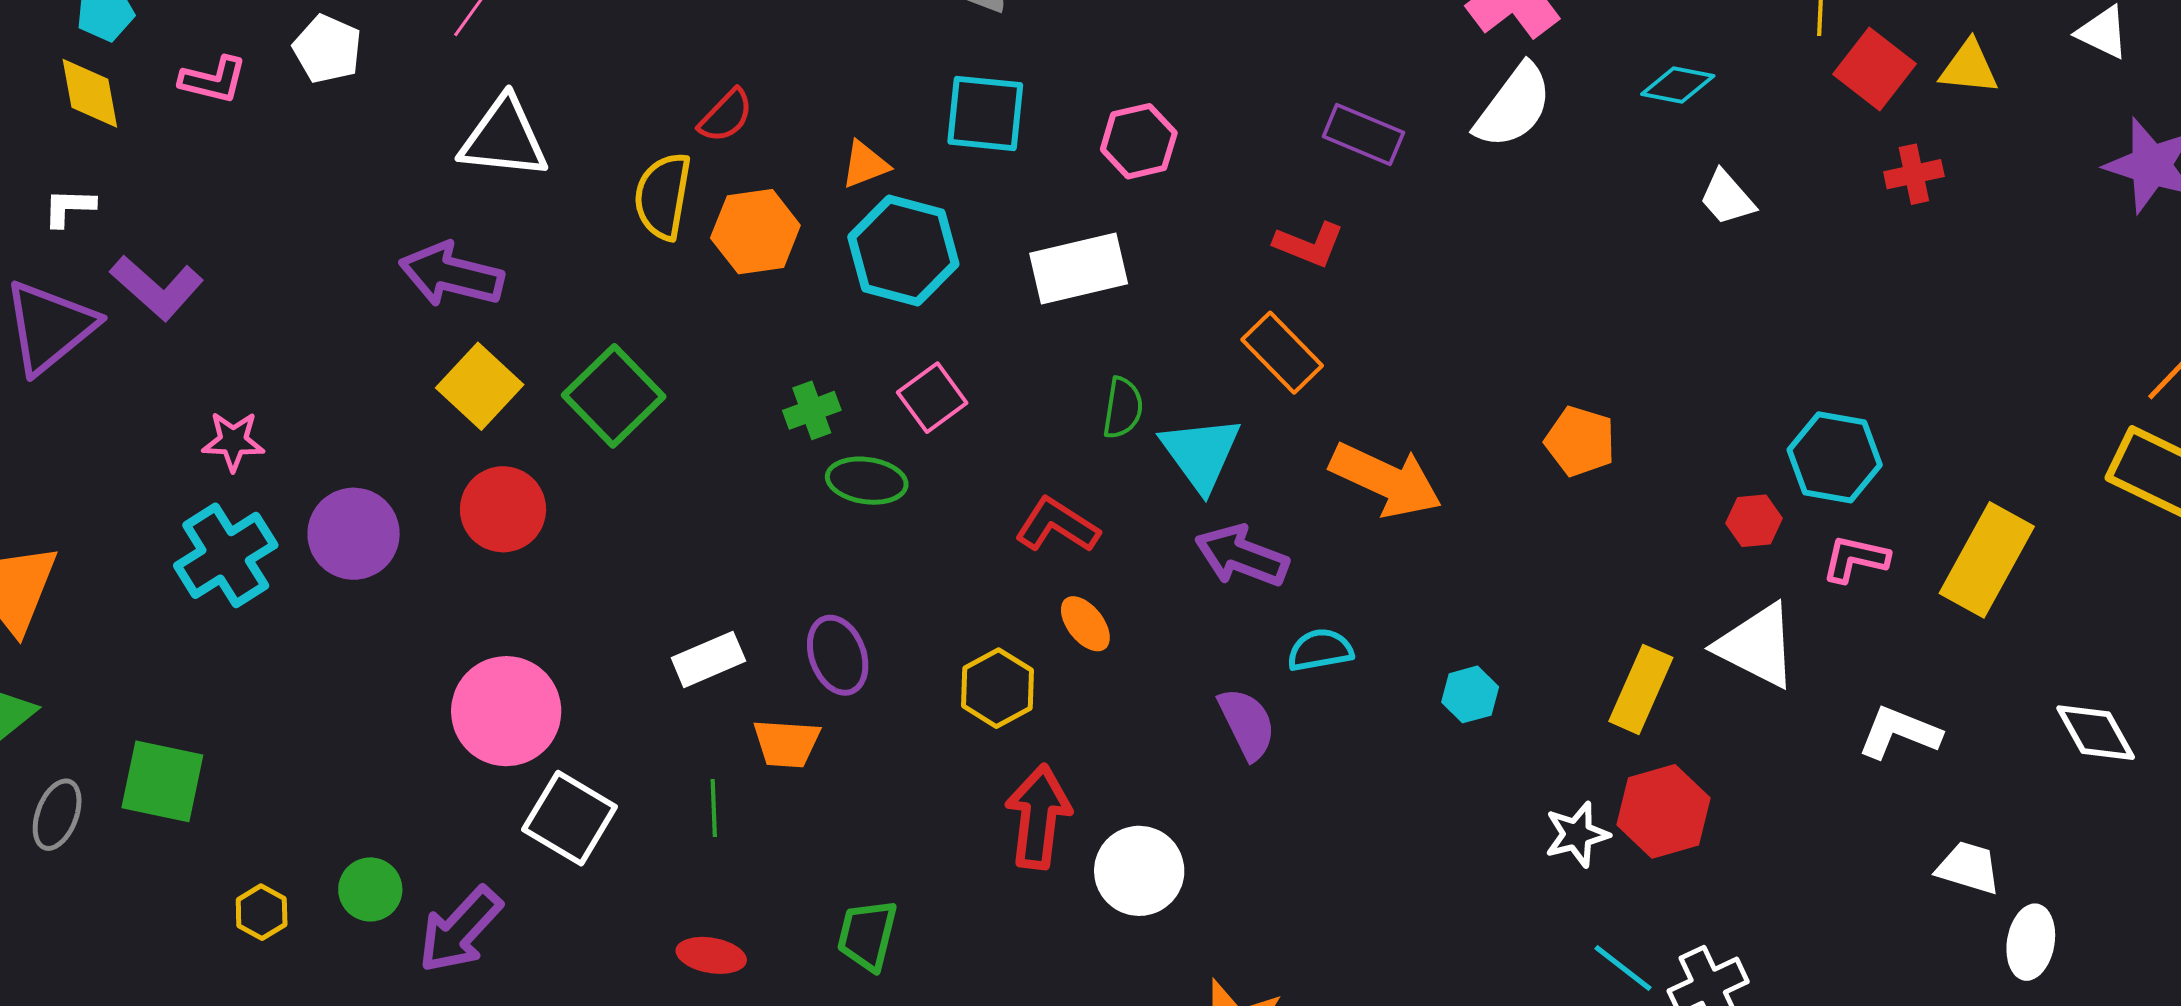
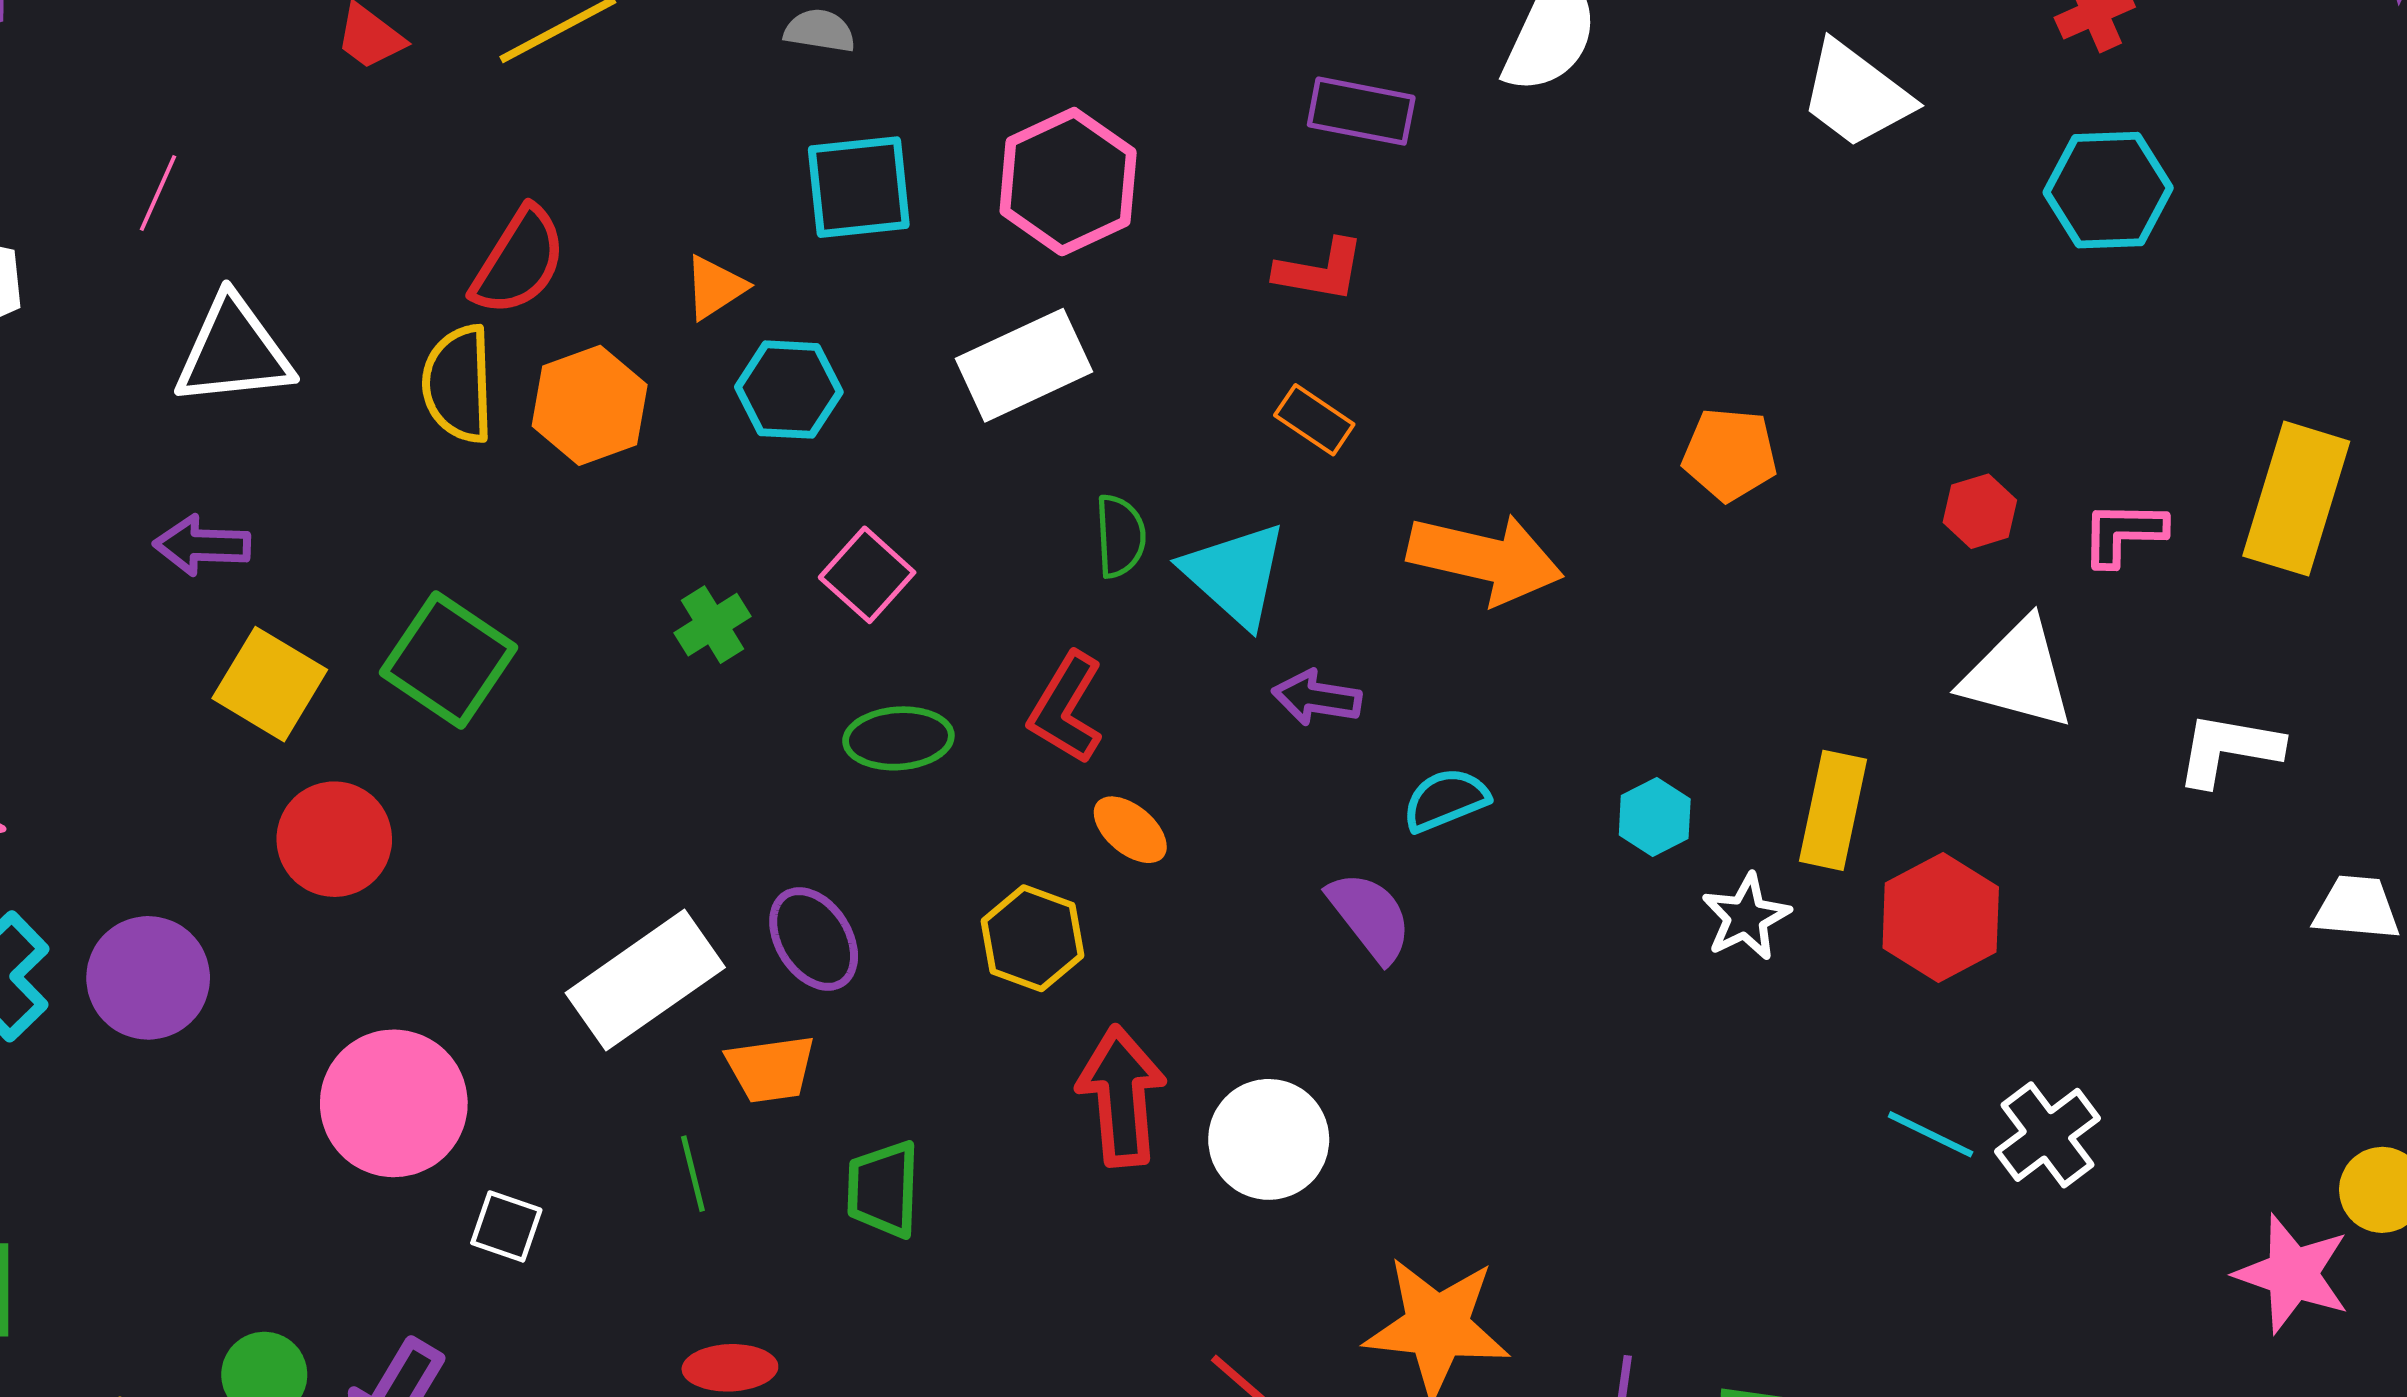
red semicircle: (726, 116) -> (519, 261), size x1.4
pink hexagon: (1139, 141) -> (1068, 182), size x1.4
white trapezoid: (1727, 198) -> (1856, 95), size x1.5
cyan hexagon: (903, 250) -> (789, 390), size x0.7
purple arrow: (451, 275) -> (202, 545), size x0.7
orange rectangle: (1282, 353) -> (1314, 420), size x0.7
cyan hexagon: (1835, 457) -> (2108, 190), moved
green ellipse: (867, 481) -> (898, 738), moved
red L-shape: (1057, 525) -> (1066, 708), turned -80
purple circle: (354, 534) -> (148, 978), moved
purple arrow: (1242, 556) -> (1317, 698), size x0.7
white rectangle: (708, 659) -> (645, 980), size x1.6
yellow rectangle: (1641, 689) -> (1833, 810), moved
white square: (570, 818) -> (506, 1226), size x0.6
white star: (1577, 834) -> (1746, 917), moved
green trapezoid: (867, 935) -> (883, 1189), moved

